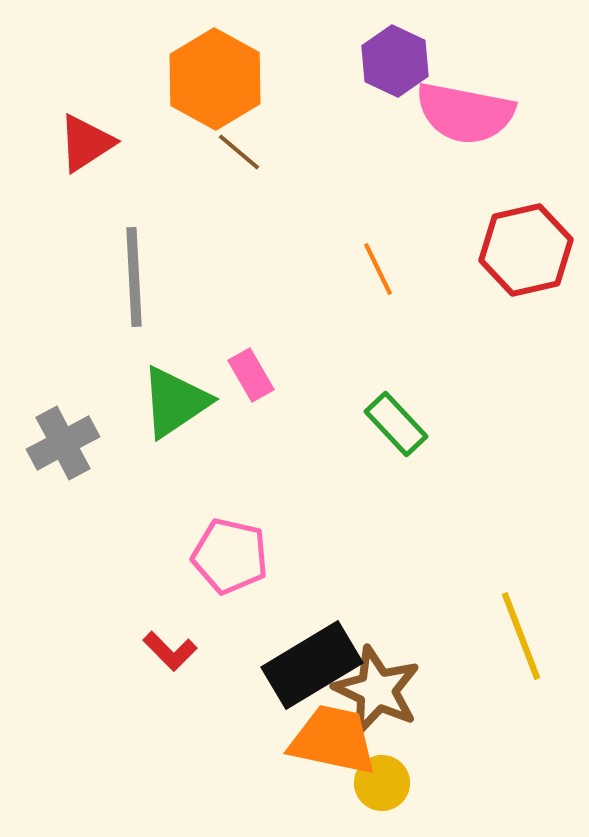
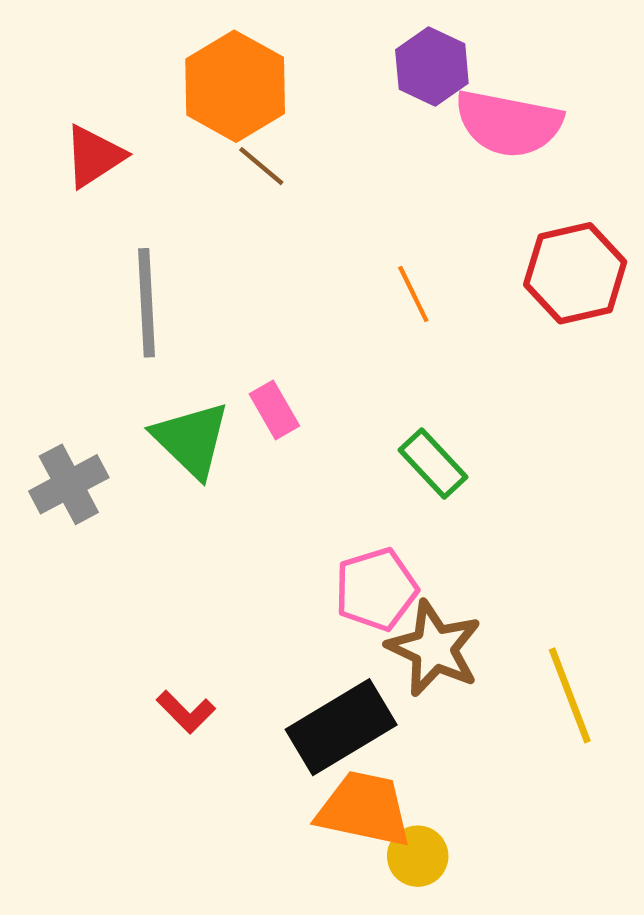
green triangle: (175, 402) -> (191, 439), turned -42
pink pentagon: (230, 556) -> (376, 589), moved, turned -30
brown star: (377, 690) -> (434, 648), moved

